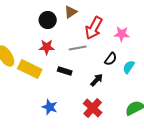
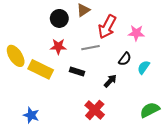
blue star: (50, 107) -> (31, 115), moved
red cross: (93, 108) -> (95, 110), moved

